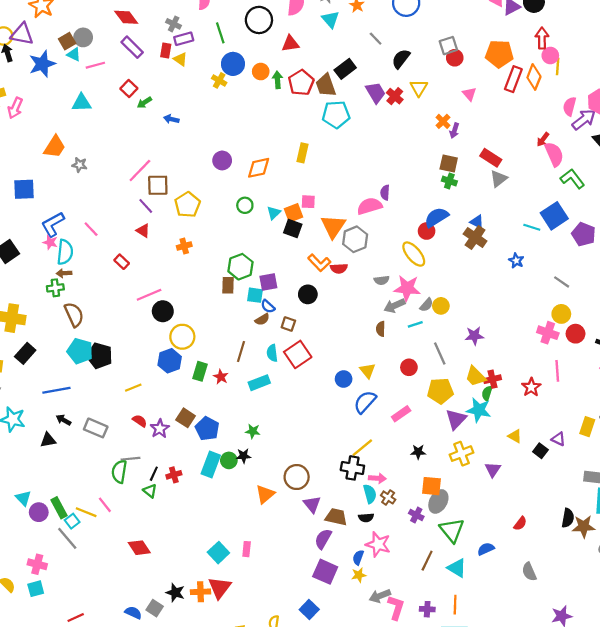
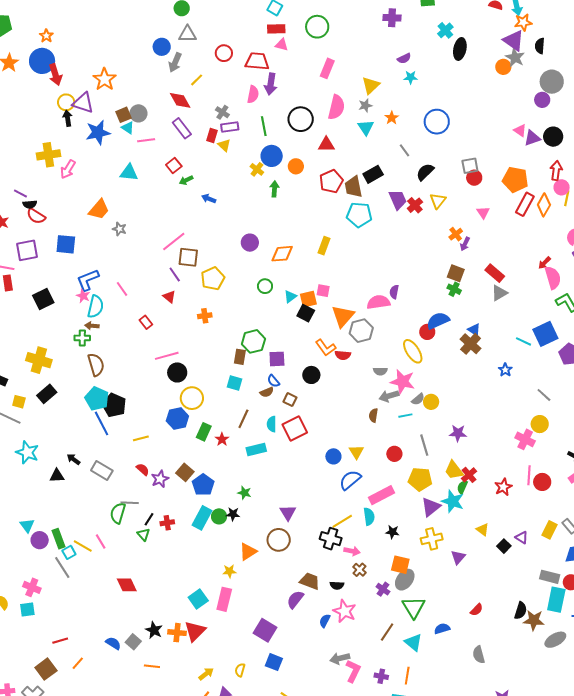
green arrow: (277, 80) -> (274, 189), moved
cyan square: (255, 295) -> (235, 383), moved
red circle: (576, 334) -> (542, 482), moved
red cross: (492, 379) -> (469, 475), turned -35
blue line: (56, 390) -> (102, 423), moved, turned 65
pink rectangle: (401, 414) -> (382, 495), size x1.4
cyan semicircle: (370, 494) -> (369, 517), moved
purple triangle: (312, 504) -> (288, 513), moved
pink rectangle: (247, 549) -> (224, 599), size x1.6
purple square: (325, 572) -> (265, 630), moved
yellow star: (359, 575) -> (229, 571), moved
blue square: (309, 609) -> (274, 662), turned -30

